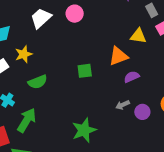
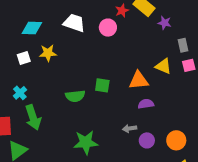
white trapezoid: (41, 18) -> (74, 23), turned 45
green semicircle: (38, 82) -> (75, 96), moved
green arrow: (27, 120) -> (33, 117), turned 115

